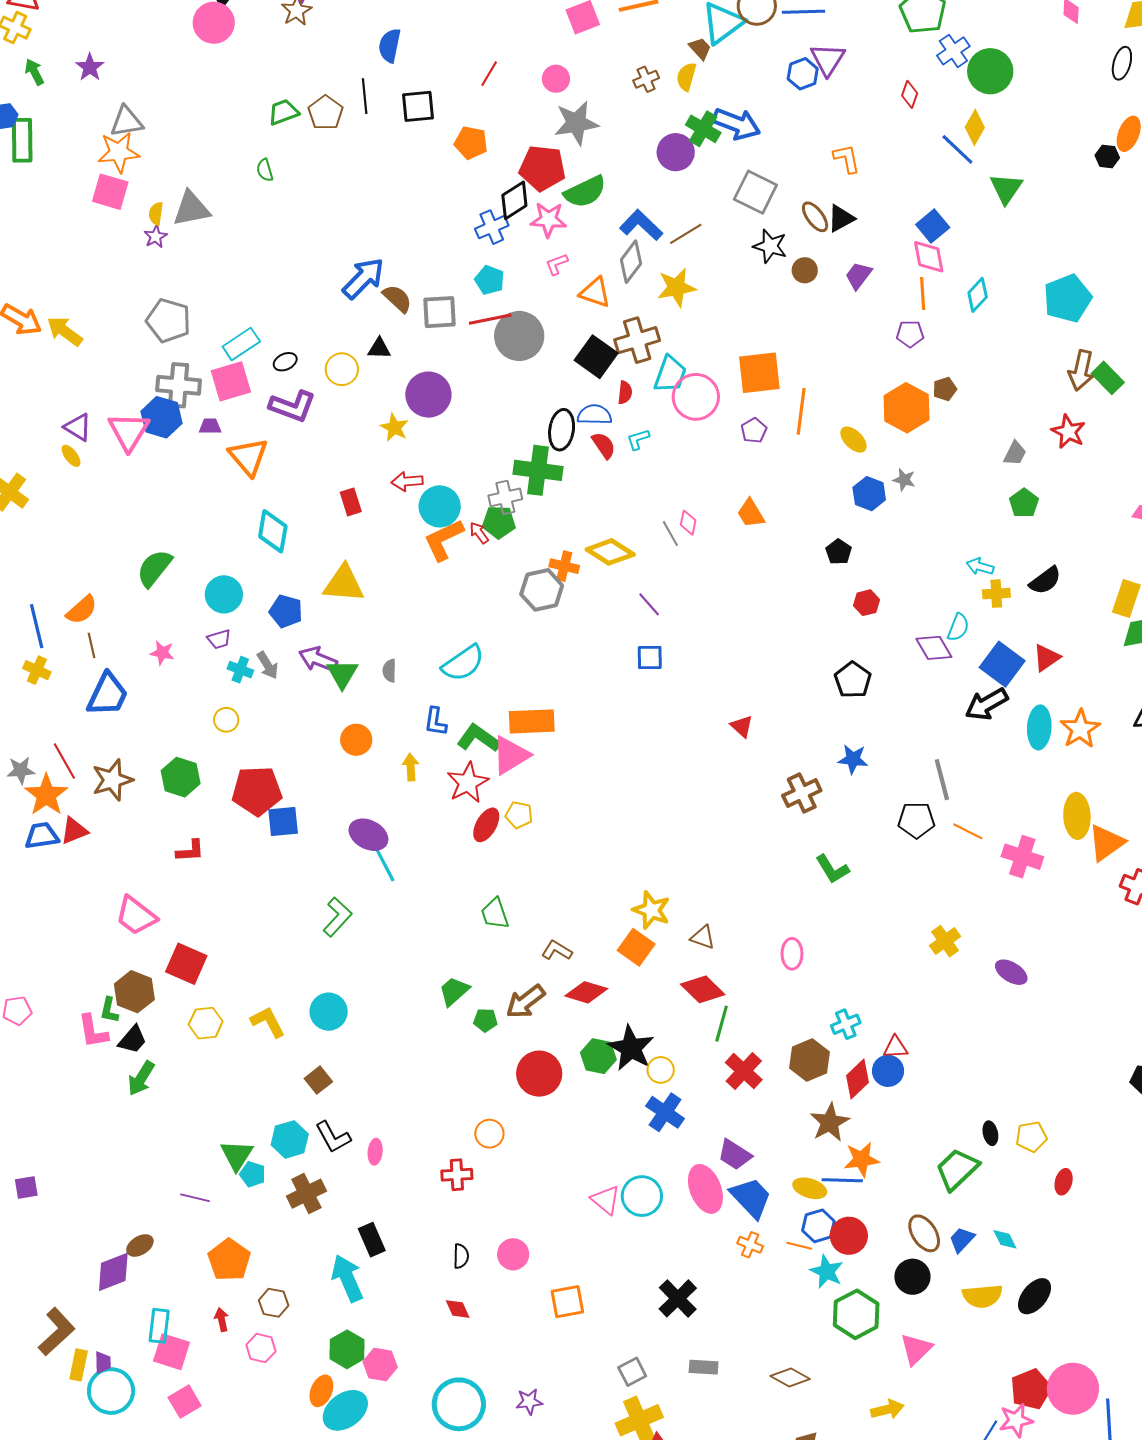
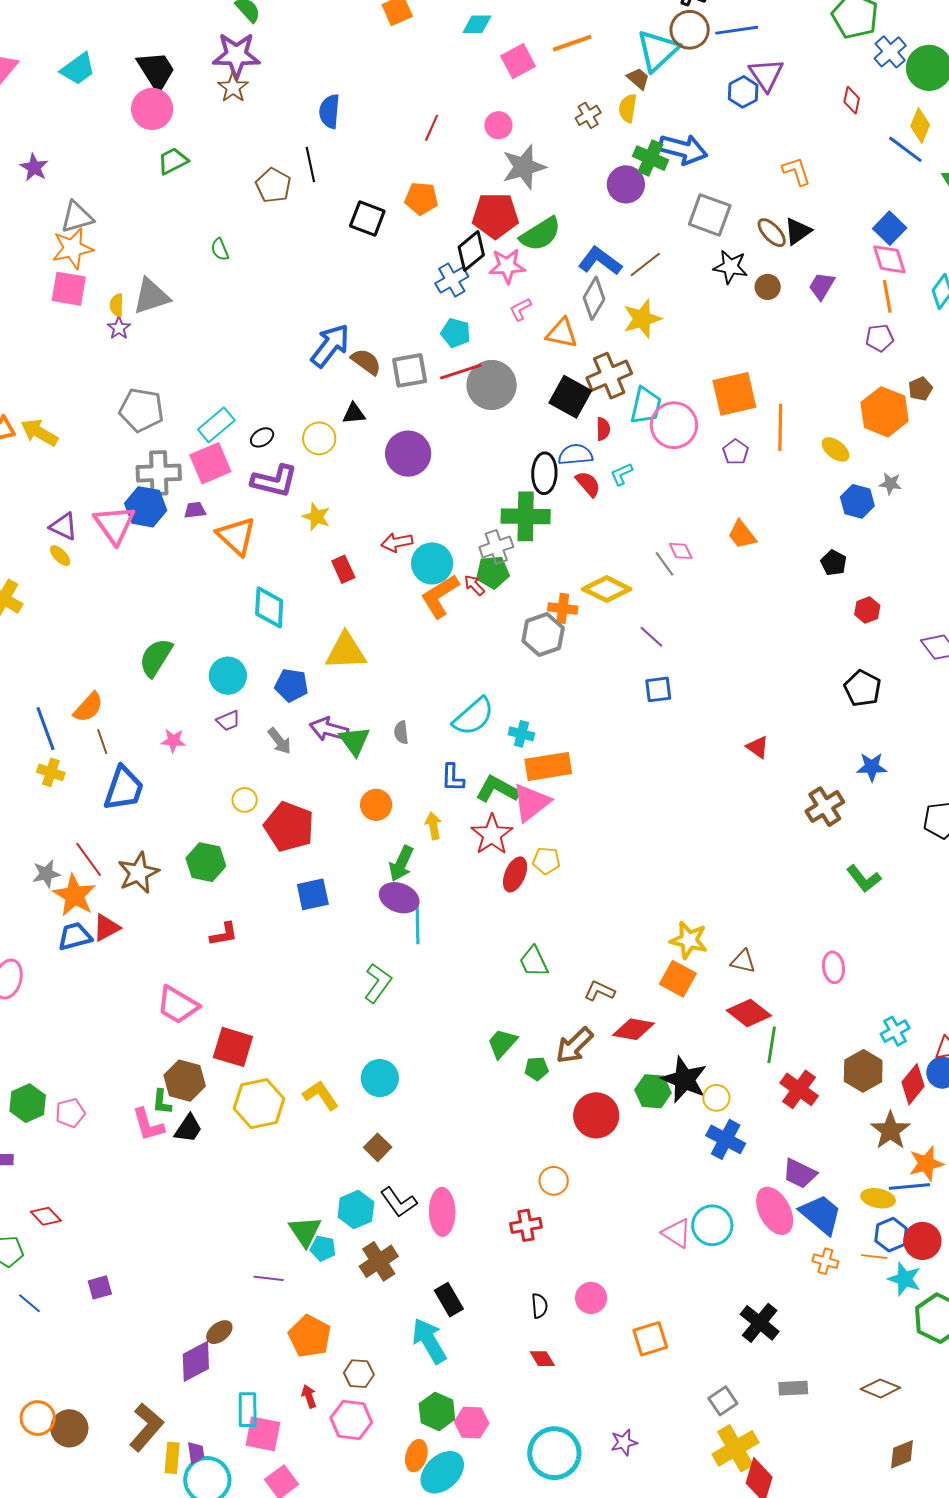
black square: (418, 106) -> (367, 218), moved, turned 33
green trapezoid: (283, 112) -> (173, 161), moved
yellow star: (394, 428) -> (316, 517), moved
pink diamond: (688, 523) -> (681, 551), turned -30
cyan cross: (240, 670) -> (521, 734), moved
red pentagon: (257, 791) -> (289, 827), moved, turned 30
cyan line: (384, 863) -> (418, 924), turned 33
yellow hexagon: (206, 1023) -> (259, 1104), size x1.5
green arrow: (141, 1078) -> (401, 864), moved
pink ellipse: (375, 1152) -> (442, 1212), size x1.8
pink hexagon: (261, 1348) -> (351, 1420), size x1.4

